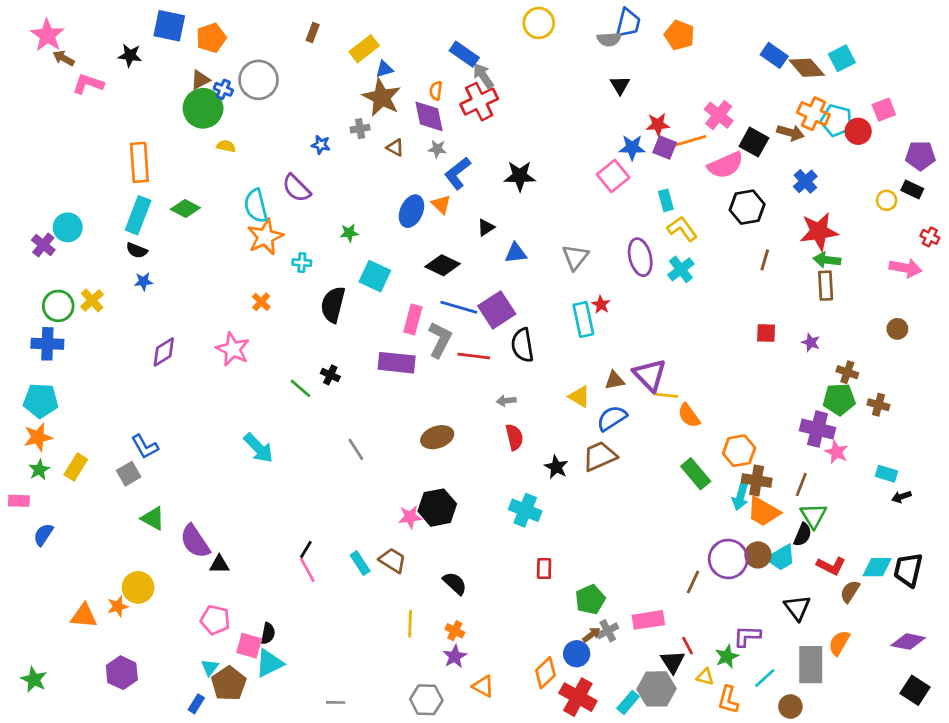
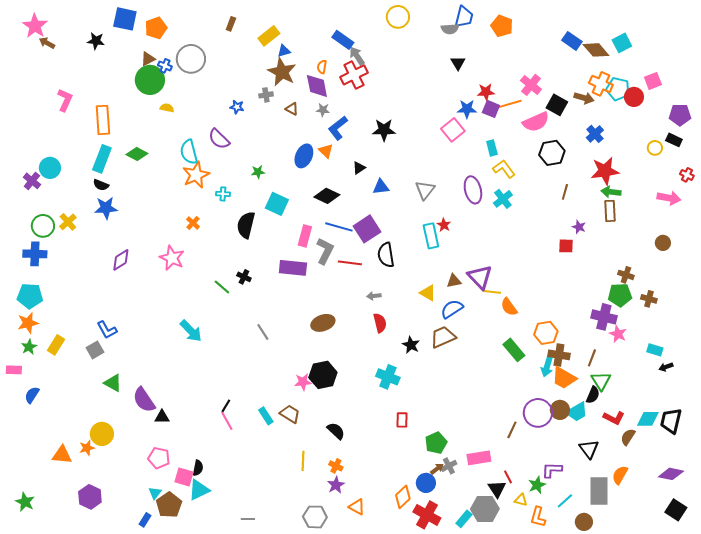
pink L-shape: (88, 84) -> (65, 100), moved, turned 95
blue star: (143, 282) -> (106, 208), size x1.6
purple star: (811, 342) -> (579, 227), moved

